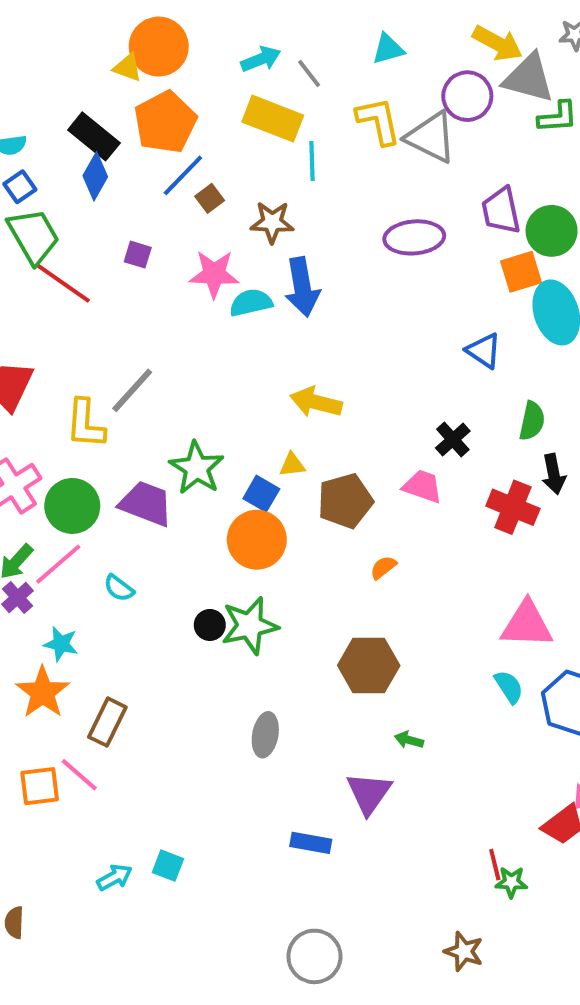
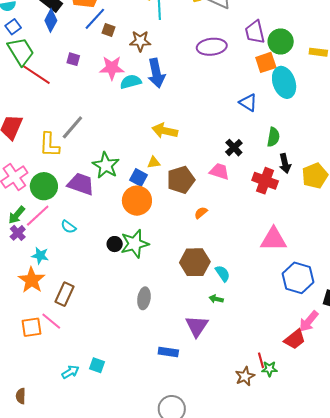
brown square: (210, 198) -> (109, 30), turned -32
cyan semicircle: (509, 687) -> (223, 273), moved
brown star: (464, 951) -> (245, 376), moved, turned 30

